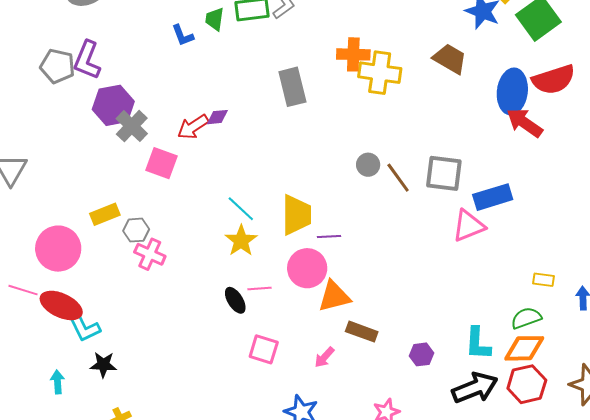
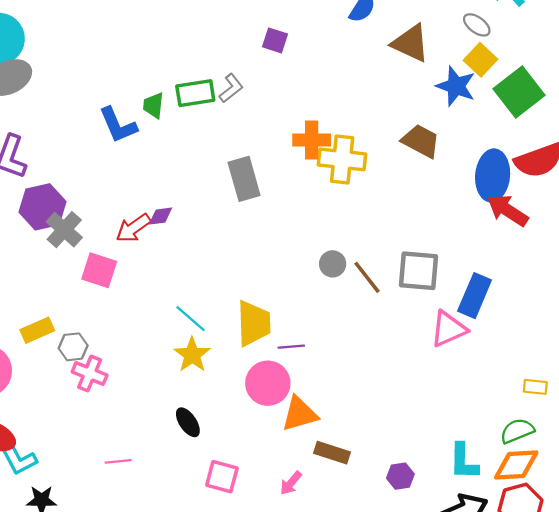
blue L-shape: (183, 35) -> (118, 125), size x1.5
blue rectangle: (493, 197) -> (475, 296), turned -48
pink line: (259, 289) -> (118, 461), moved

